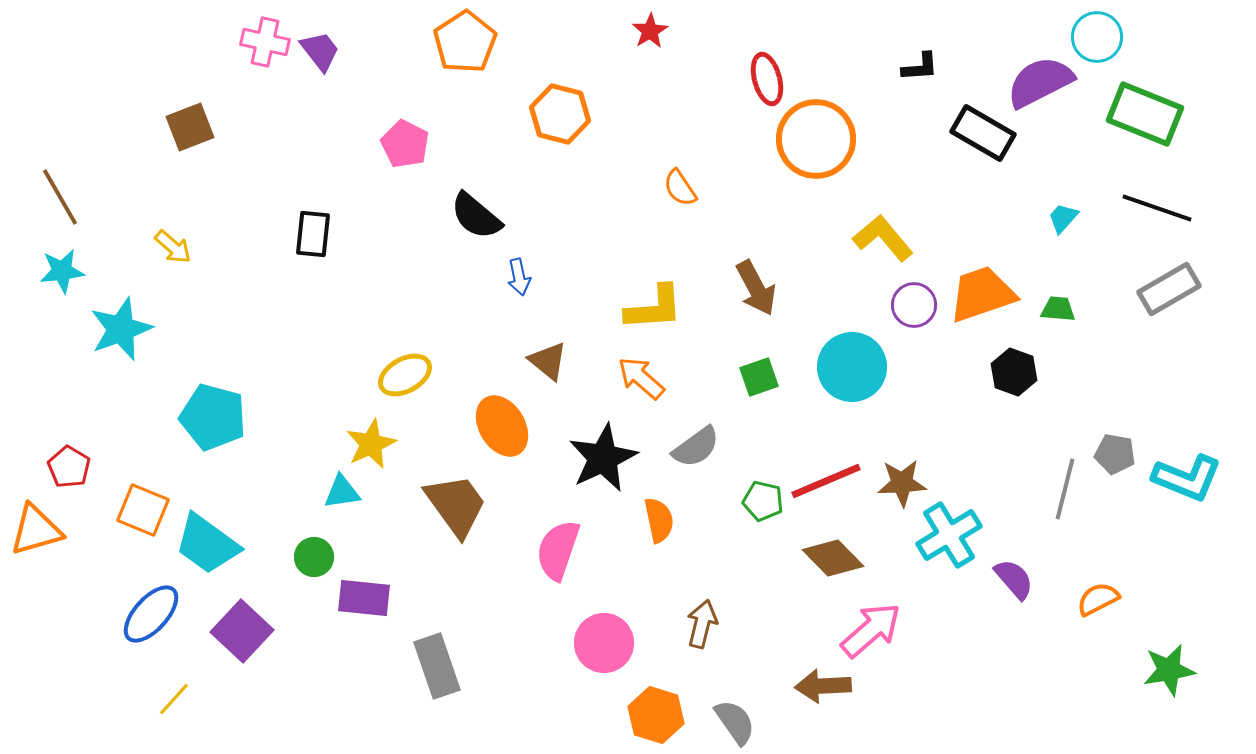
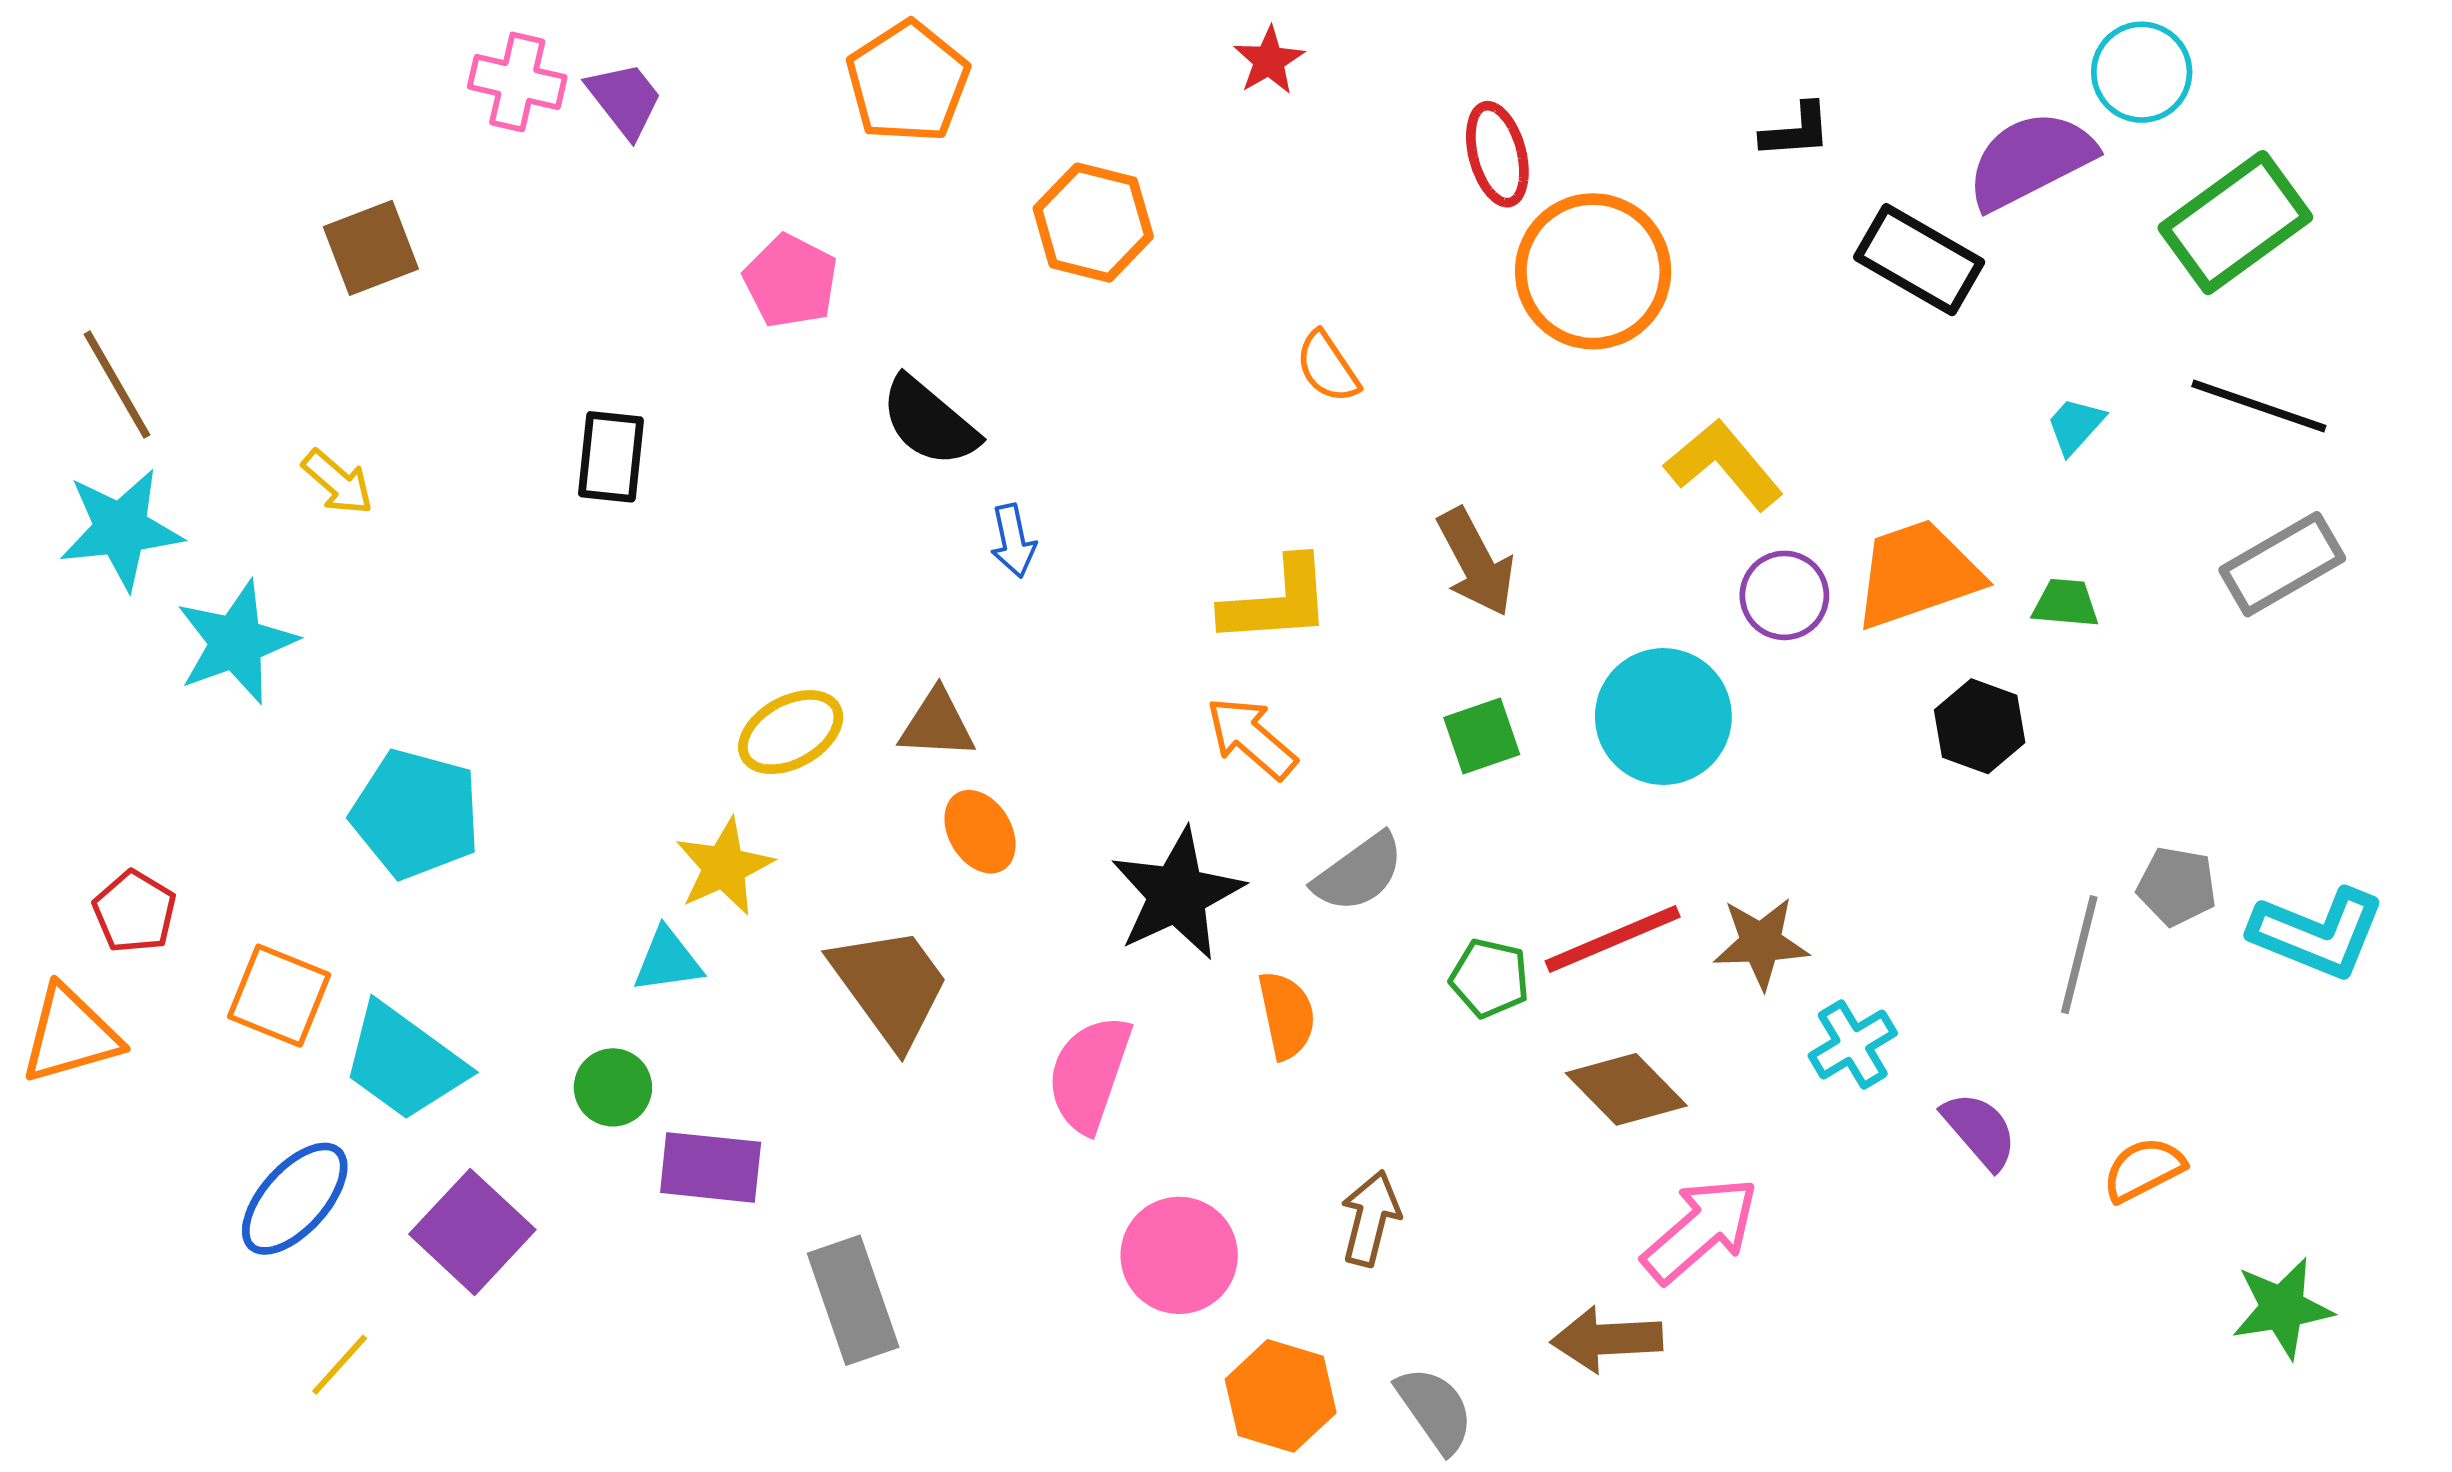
green rectangle: (1145, 114) -> (2235, 223), turned -58
cyan star: (62, 271) -> (121, 529), size x1.4
brown triangle: (548, 361) -> (937, 724), moved, turned -36
orange ellipse: (502, 426) -> (980, 832), size x0.7
cyan cross: (949, 535) -> (1853, 1044), size x0.7

